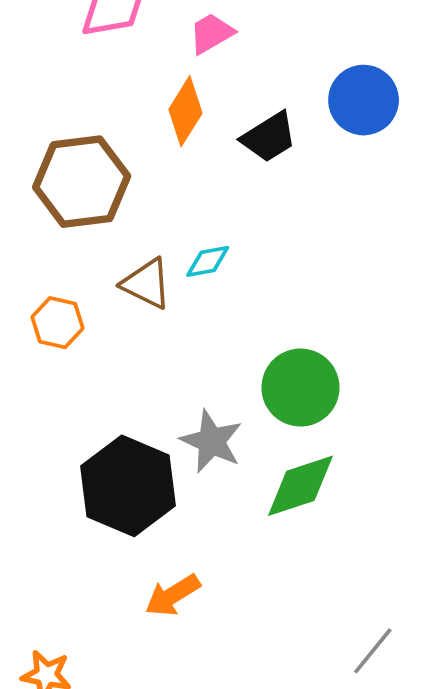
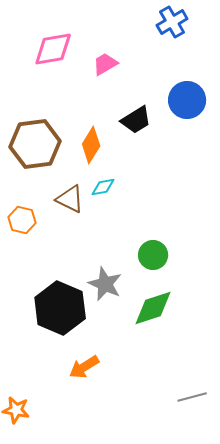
orange diamond: (185, 111) -> (91, 145), moved
green circle: (300, 388) -> (153, 255), size x0.7
gray line: (373, 651) -> (192, 397), turned 36

